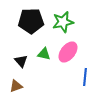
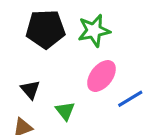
green triangle: (44, 54) -> (65, 111), moved, turned 40
blue line: (85, 77) -> (130, 99), moved, turned 54

